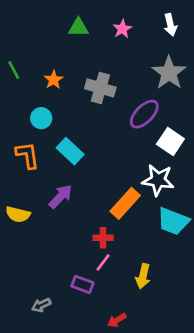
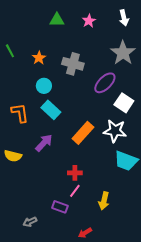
cyan circle: (41, 118) -> (44, 86), moved
orange rectangle: (125, 203) -> (83, 133), moved

